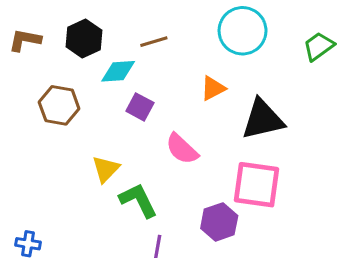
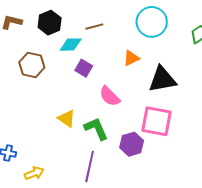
yellow triangle: (106, 169) -> (67, 118), moved, turned -42
green L-shape: (138, 200) -> (96, 129), moved

